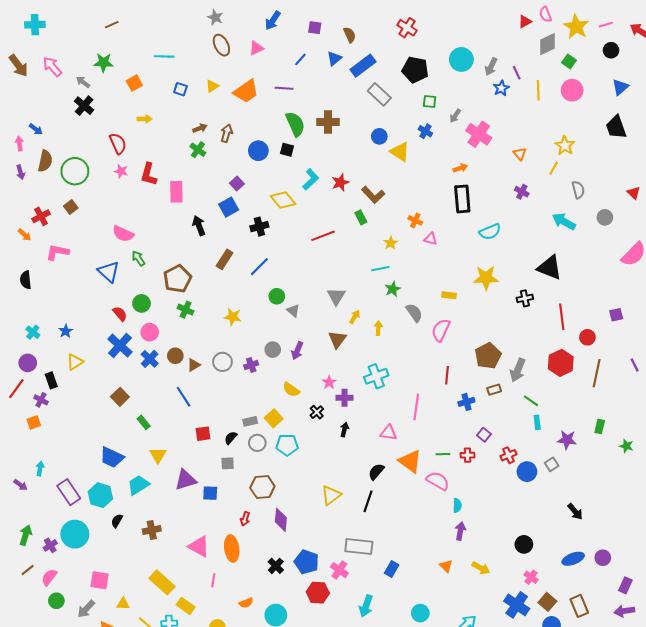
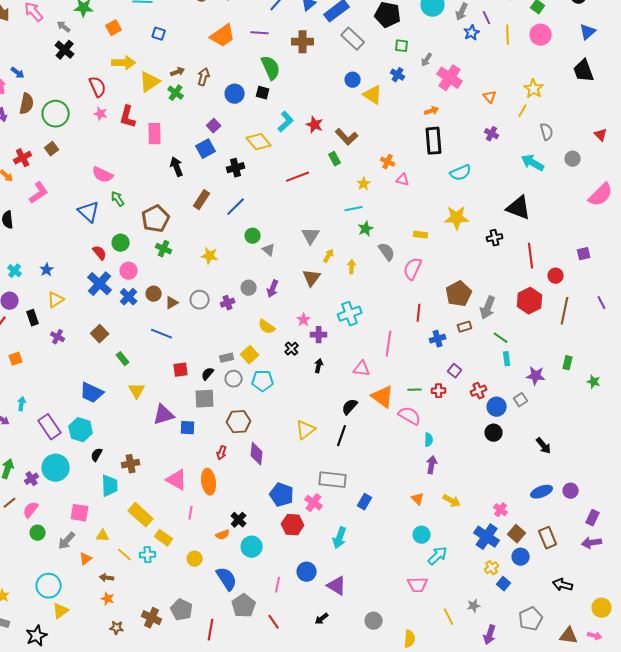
yellow triangle: (212, 86) -> (150, 82), moved, size x1.6
yellow arrow: (145, 119) -> (124, 63), size x1.6
brown cross: (328, 122) -> (303, 42), moved
red star: (340, 182) -> (315, 125), turned -30
pink L-shape: (57, 252) -> (39, 193), turned 135
blue line: (184, 397) -> (162, 334), turned -35
purple cross: (41, 400) -> (58, 337), moved
gray square: (228, 463) -> (205, 399), size x1.5
cyan trapezoid: (138, 485) -> (110, 486), moved, turned 120
black circle: (524, 544) -> (494, 433), moved
black cross: (276, 566) -> (239, 520), moved
cyan circle: (420, 613) -> (422, 535), moved

